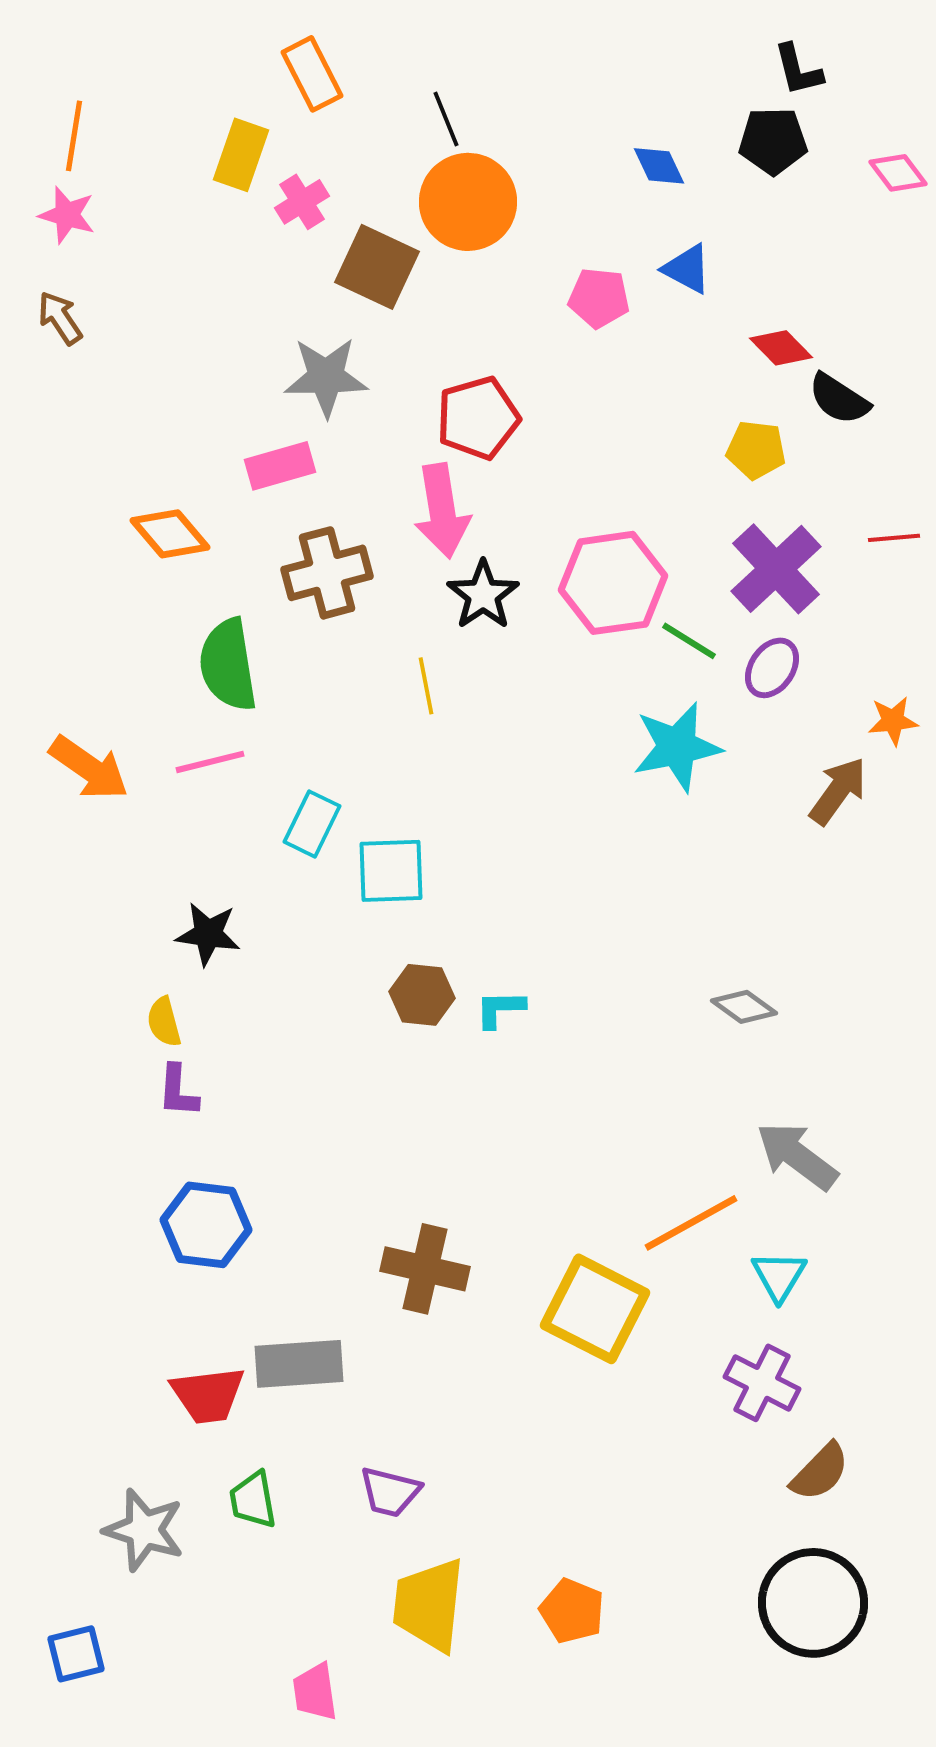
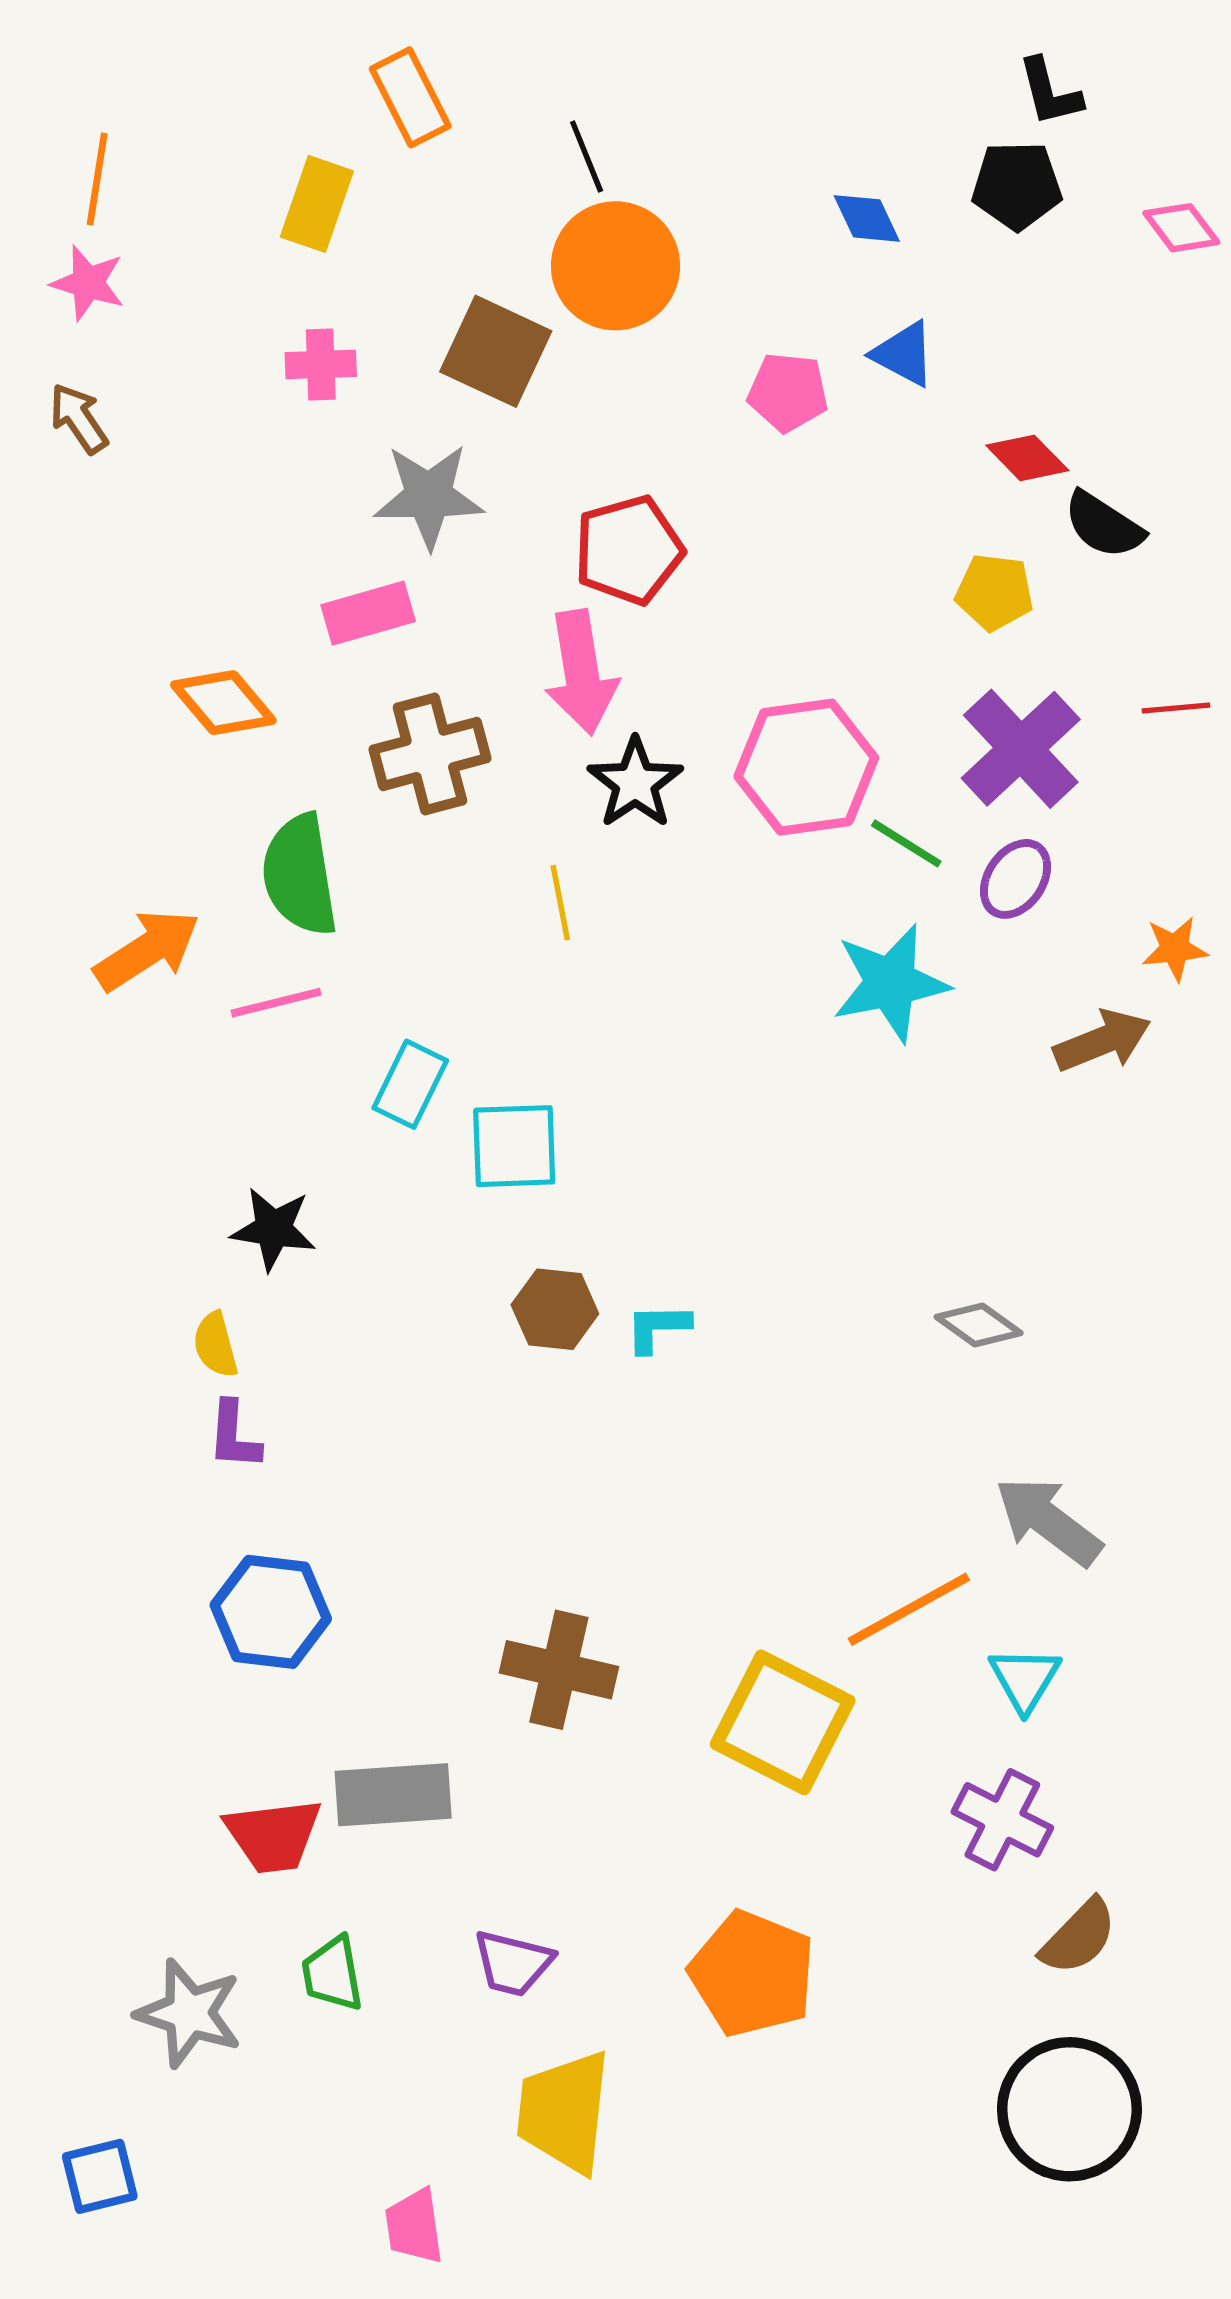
pink cross: (302, 202) -> (321, 364), moved, turned 30
orange arrow: (89, 768) -> (147, 950), moved, turned -68
brown arrow: (838, 791) -> (1102, 1041), turned 32
orange pentagon: (572, 1611) -> (752, 1974), moved, size x1.5

